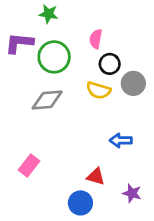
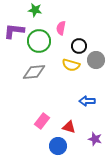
pink semicircle: (96, 39) -> (61, 28), moved
pink rectangle: (29, 165) -> (42, 121), moved

